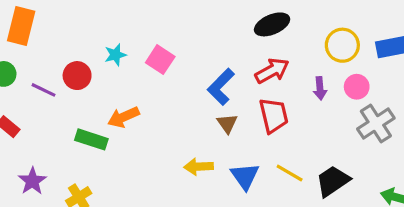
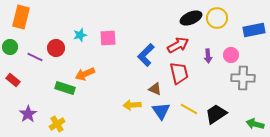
black ellipse: (272, 24) -> (191, 18), moved
yellow circle: (342, 45) -> (217, 18), moved
pink square: (160, 60) -> (108, 38), turned -36
brown triangle: (227, 123) -> (155, 89), moved, turned -32
gray cross: (376, 123) -> (243, 78), turned 35

